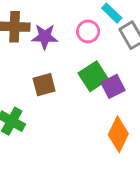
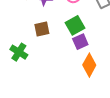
purple square: (113, 86) -> (80, 42), moved

